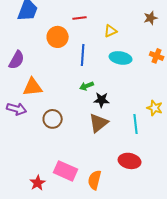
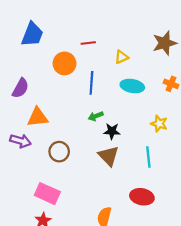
brown star: (151, 18) -> (165, 43), size x1.6
yellow star: (155, 108) -> (159, 124), moved
brown triangle: (99, 123) -> (109, 156), turned -35
pink rectangle: (66, 171) -> (47, 194), moved

